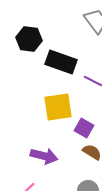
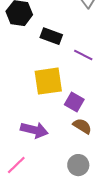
black rectangle: (61, 62) -> (51, 36), size x0.7

